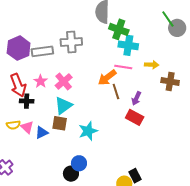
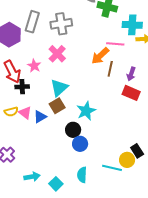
cyan cross: (128, 45) -> (132, 25), moved
gray rectangle: (42, 51) -> (32, 22), moved, turned -60
pink cross: (64, 81) -> (57, 54), moved
brown line: (116, 91) -> (110, 69), turned 35
brown square: (60, 123) -> (57, 106), turned -35
black circle: (71, 174) -> (73, 130), moved

